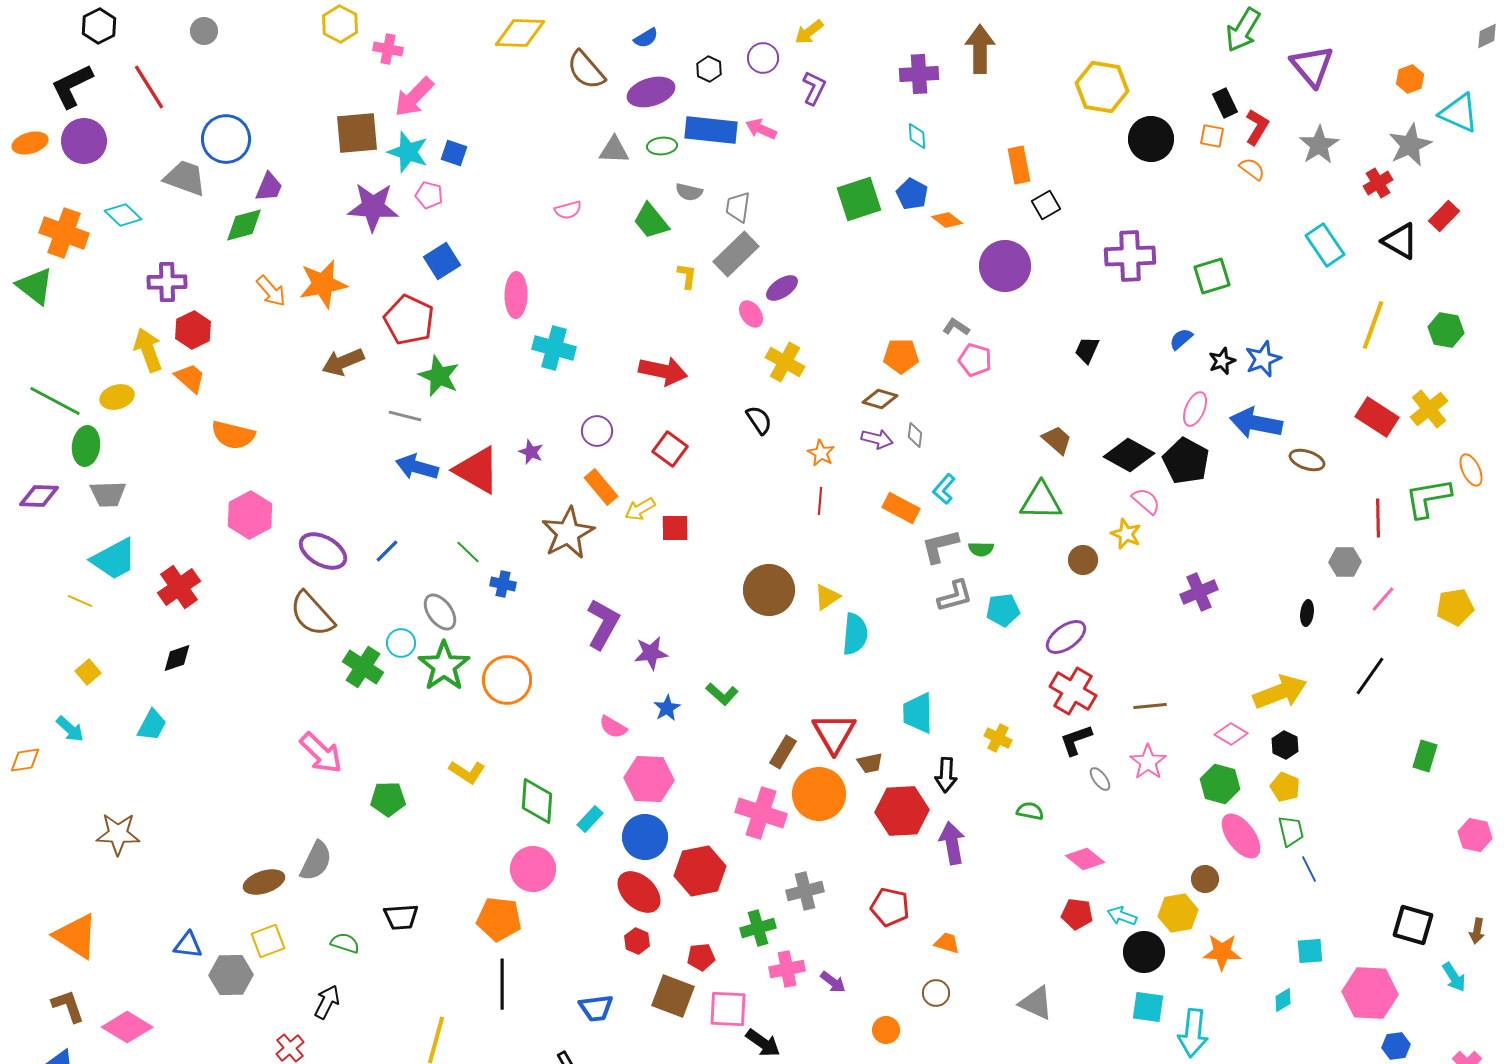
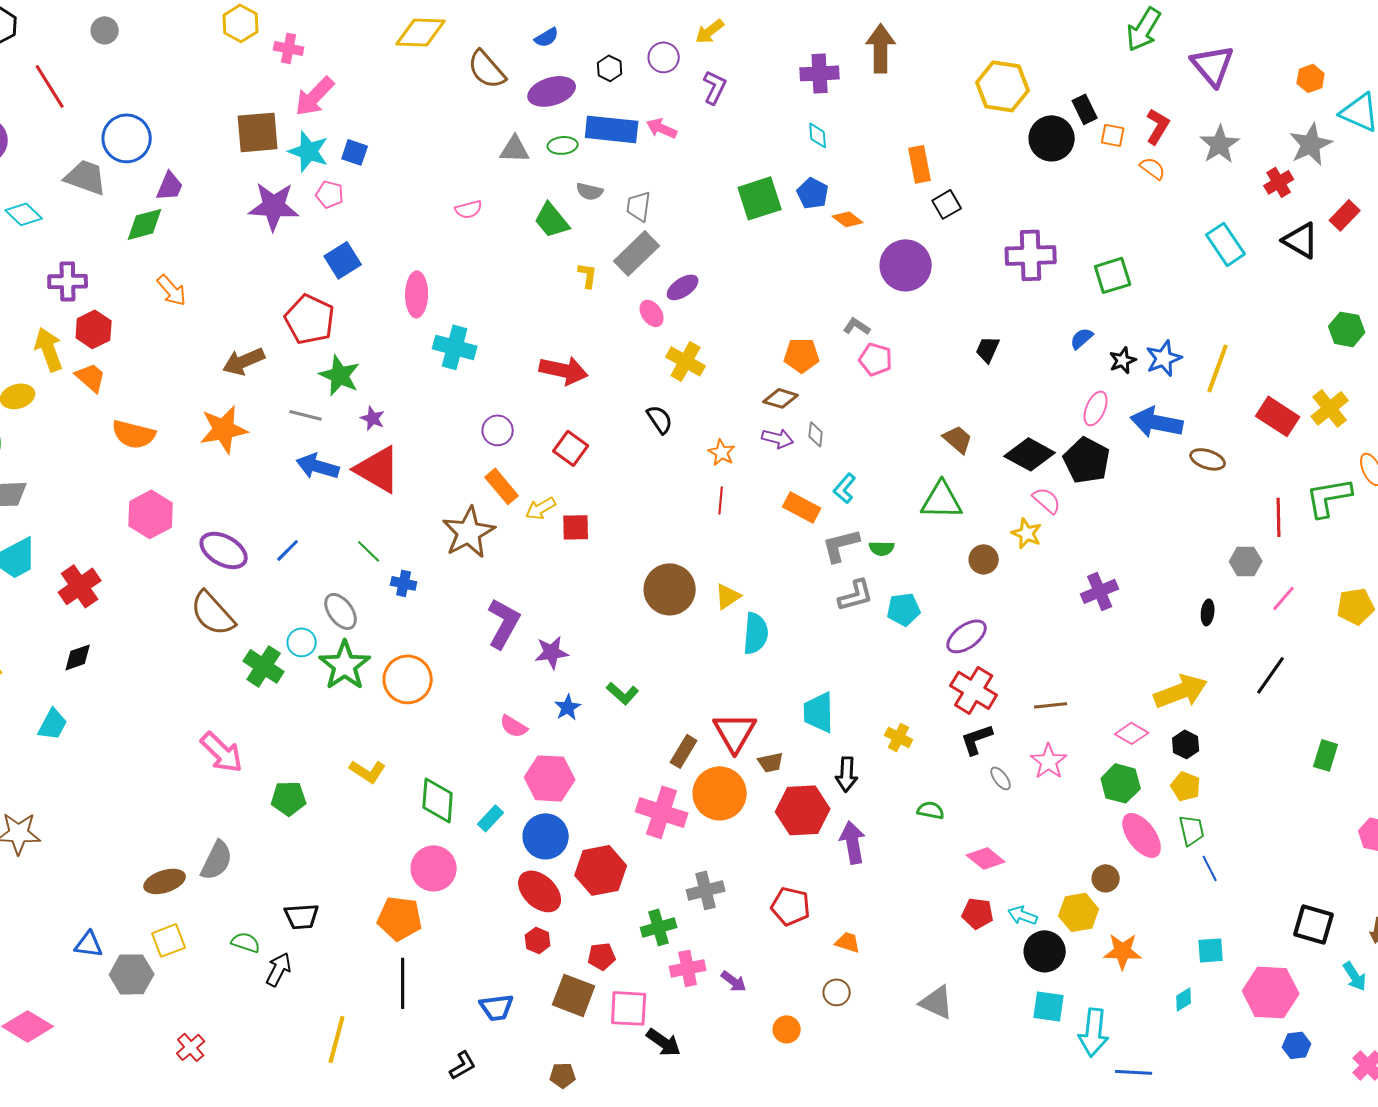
black rectangle: (1225, 103) -> (1085, 109), moved
orange star: (323, 284) -> (224, 429), moved
yellow line: (1373, 325) -> (1218, 368), moved
purple star: (531, 452) -> (373, 418), moved
black arrow: (327, 1002) -> (279, 969), moved

